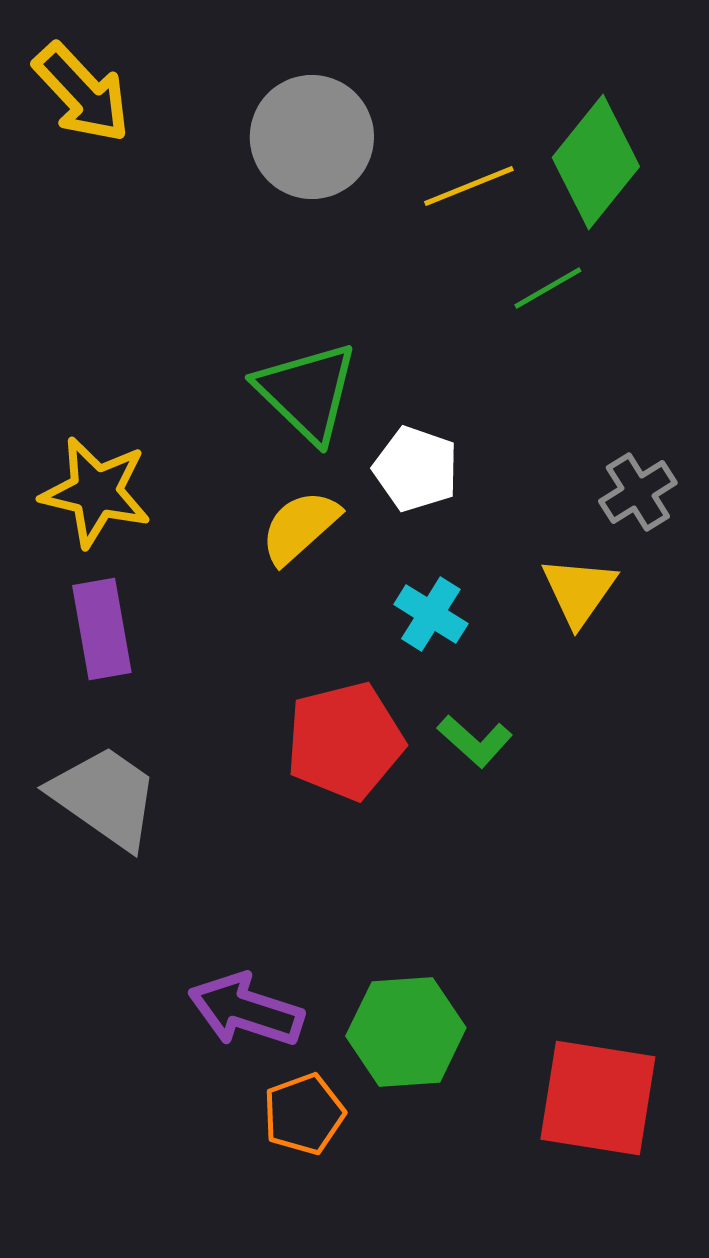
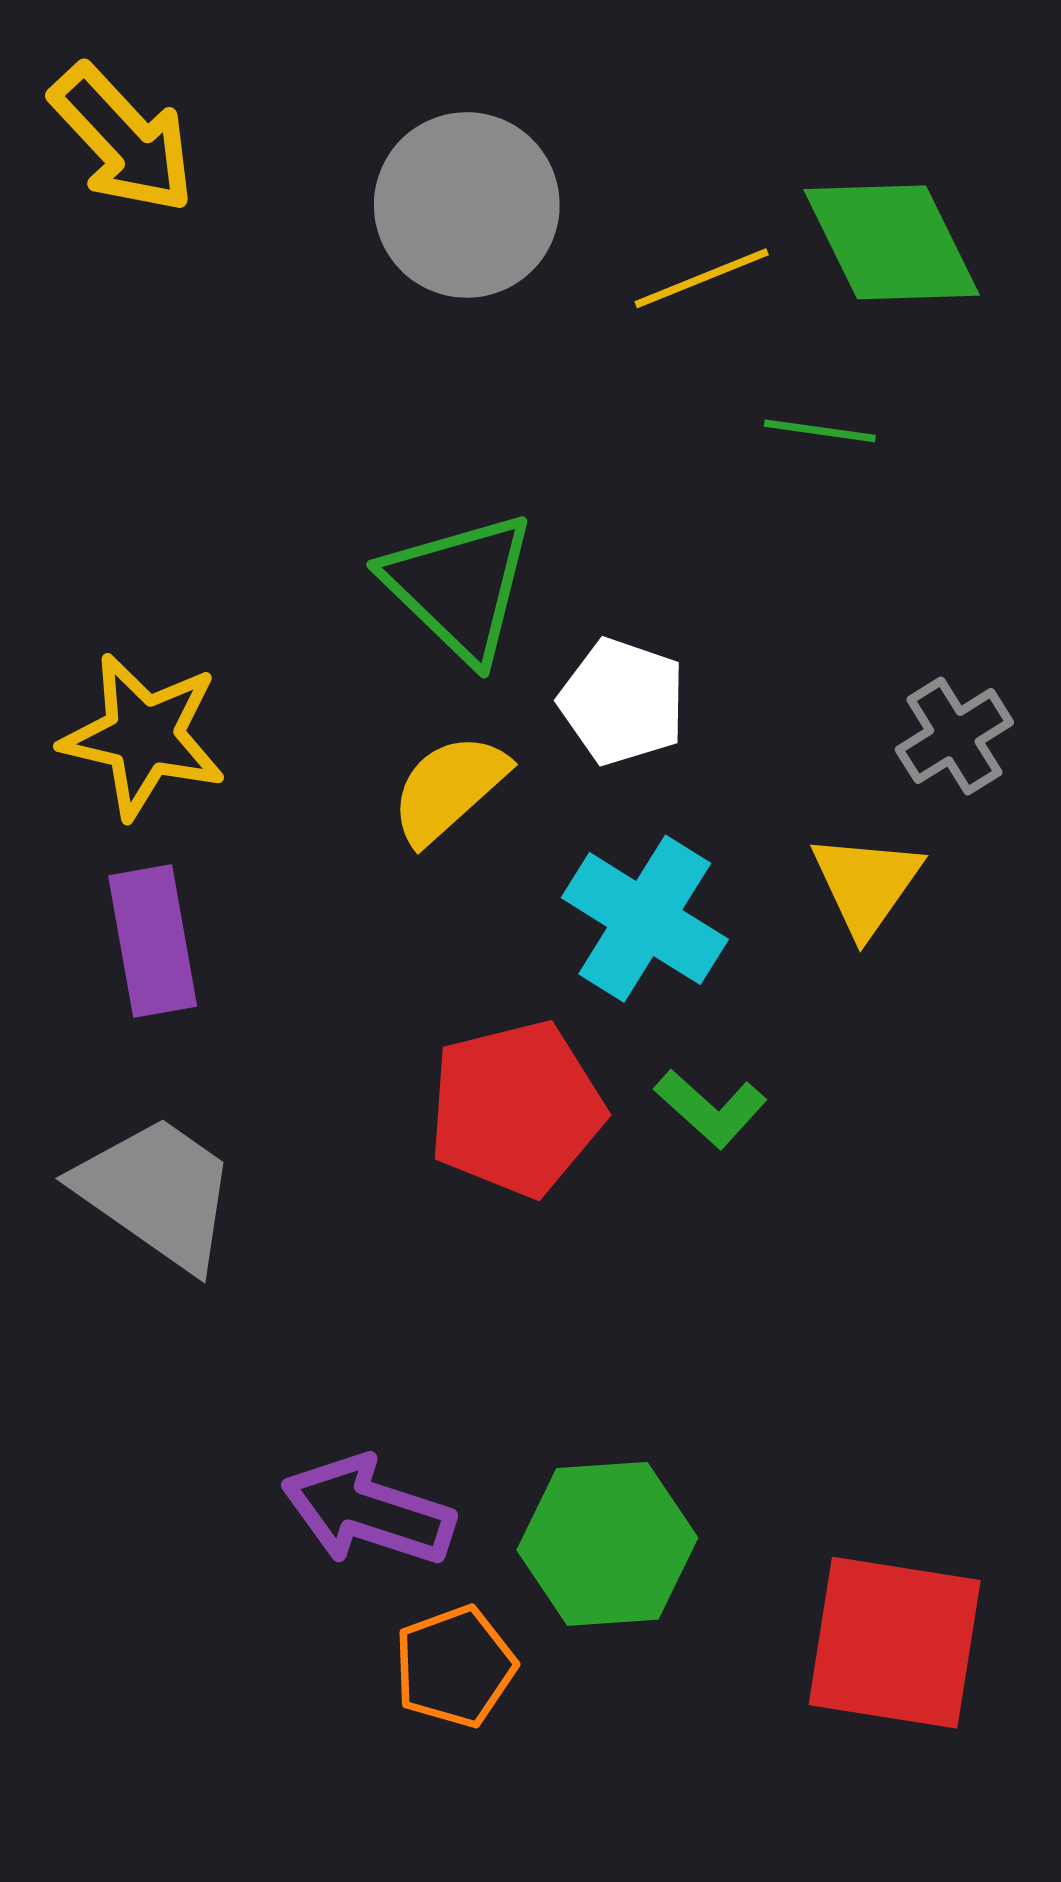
green diamond: (596, 162) -> (892, 242), turned -65
green line: (548, 288) -> (820, 431), turned 38
cyan cross: (431, 614) -> (645, 919), size x1.5

